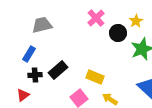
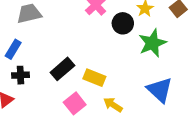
black rectangle: (58, 70) -> (62, 69), moved

